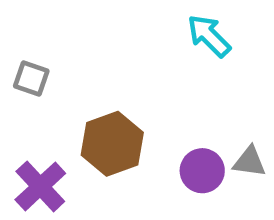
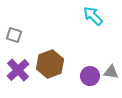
purple cross: (40, 186) -> (18, 70), moved

